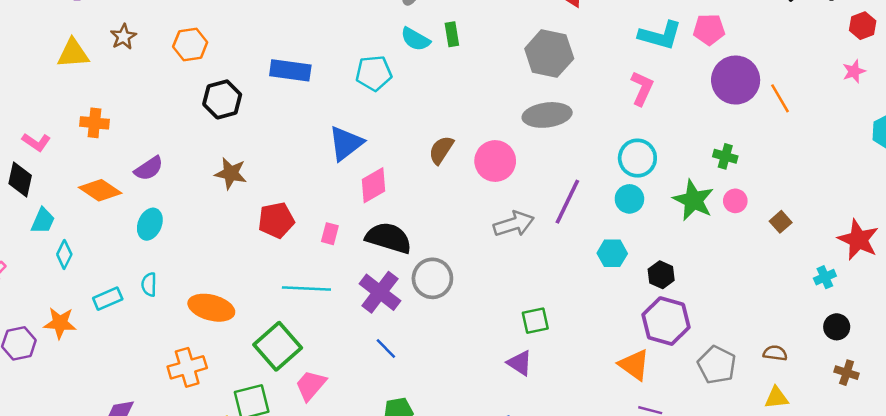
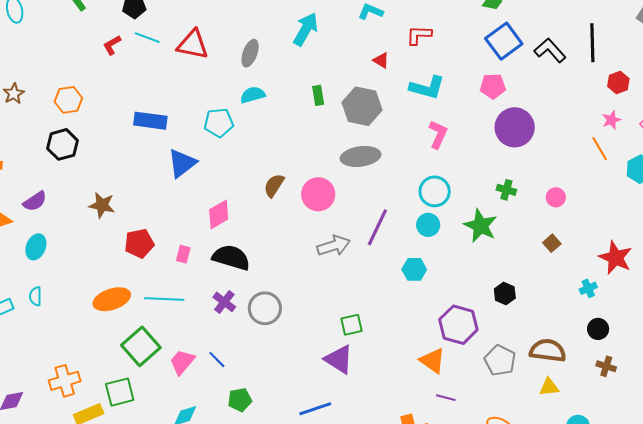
green rectangle: (452, 34) -> (318, 95), moved
cyan L-shape: (660, 35) -> (427, 88), moved
cyan semicircle: (415, 39) -> (253, 95), turned 135
orange line: (780, 98) -> (600, 149), moved
black hexagon: (222, 99) -> (63, 144), moved
blue triangle: (346, 143) -> (182, 163), moved
pink circle: (735, 201) -> (556, 197), moved
black hexagon: (661, 275) -> (505, 293), moved
gray circle: (432, 278) -> (265, 308), moved
purple cross: (380, 292) -> (224, 302), size x0.7
orange ellipse: (211, 308) -> (112, 299), moved, turned -33
blue line: (386, 349) -> (217, 359), moved
brown semicircle: (775, 353) -> (548, 351), size x1.8
purple triangle: (520, 363) -> (339, 359), size x1.4
orange cross: (187, 367) -> (65, 381), moved
pink trapezoid: (311, 385) -> (182, 362), moved

